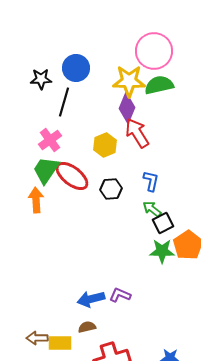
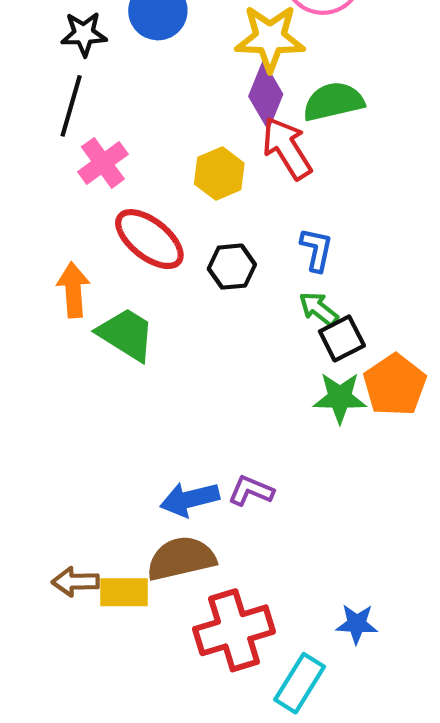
green semicircle: (159, 85) -> (333, 102), moved
black line: (64, 102) -> (71, 106), moved
green trapezoid: (46, 170) -> (126, 334), moved, turned 88
brown semicircle: (87, 327) -> (181, 558), size x1.8

